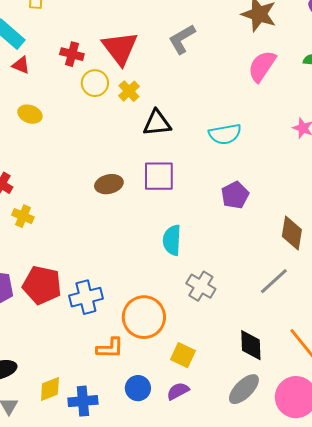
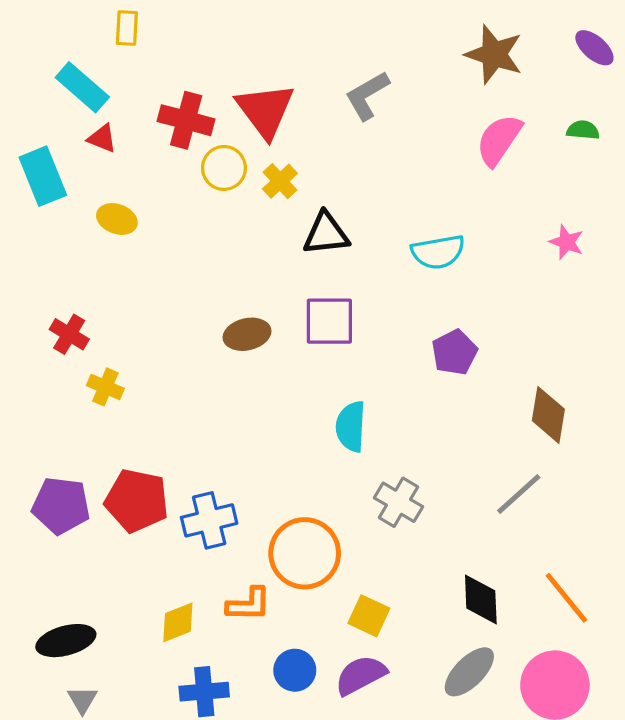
red cross: (72, 54) -> (186, 120), size x1.4
yellow diamond: (50, 389) -> (178, 622), moved
purple semicircle: (178, 391) -> (361, 675), size x1.4

